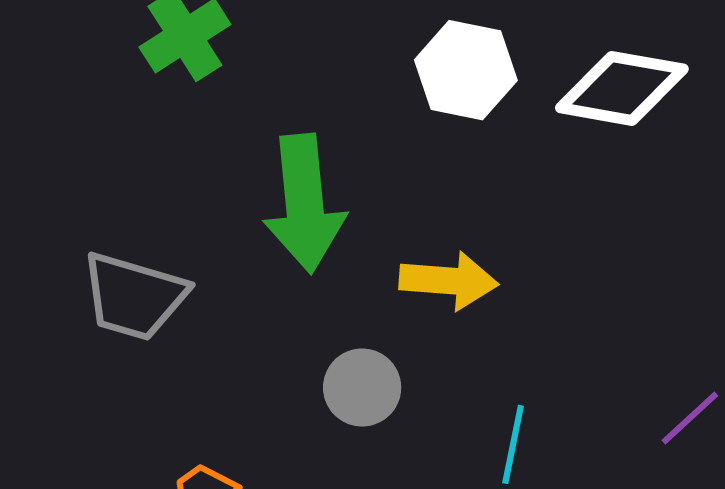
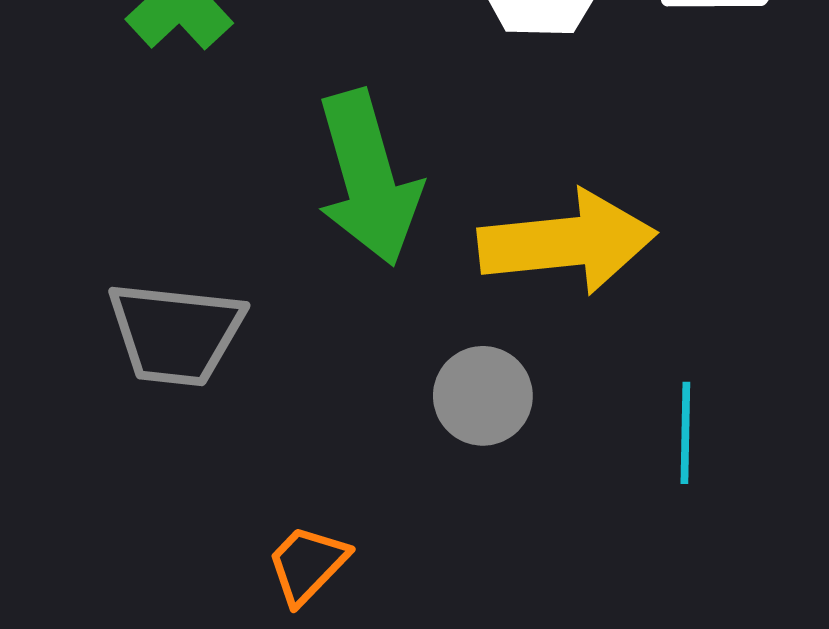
yellow arrow: (449, 281) -> (567, 242), size x1.4

